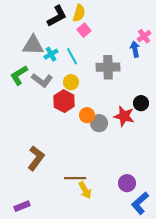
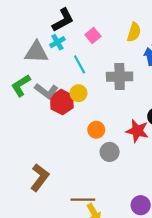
yellow semicircle: (79, 13) -> (134, 32), moved
cyan cross: (51, 54) -> (57, 42), moved
red hexagon: (64, 101) -> (62, 102), moved
gray circle: (99, 123) -> (110, 152), moved

